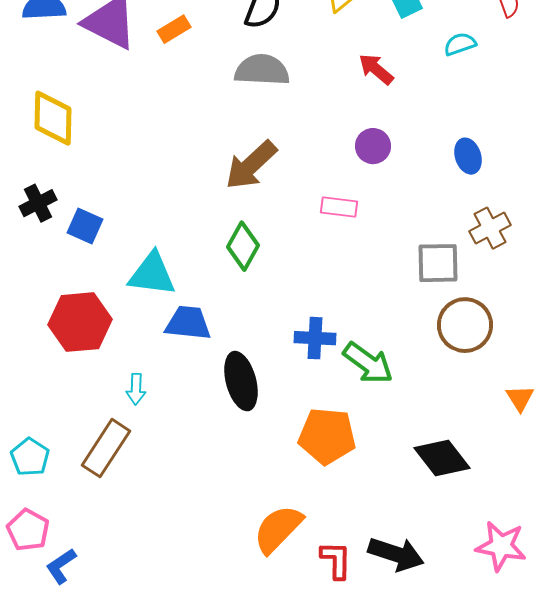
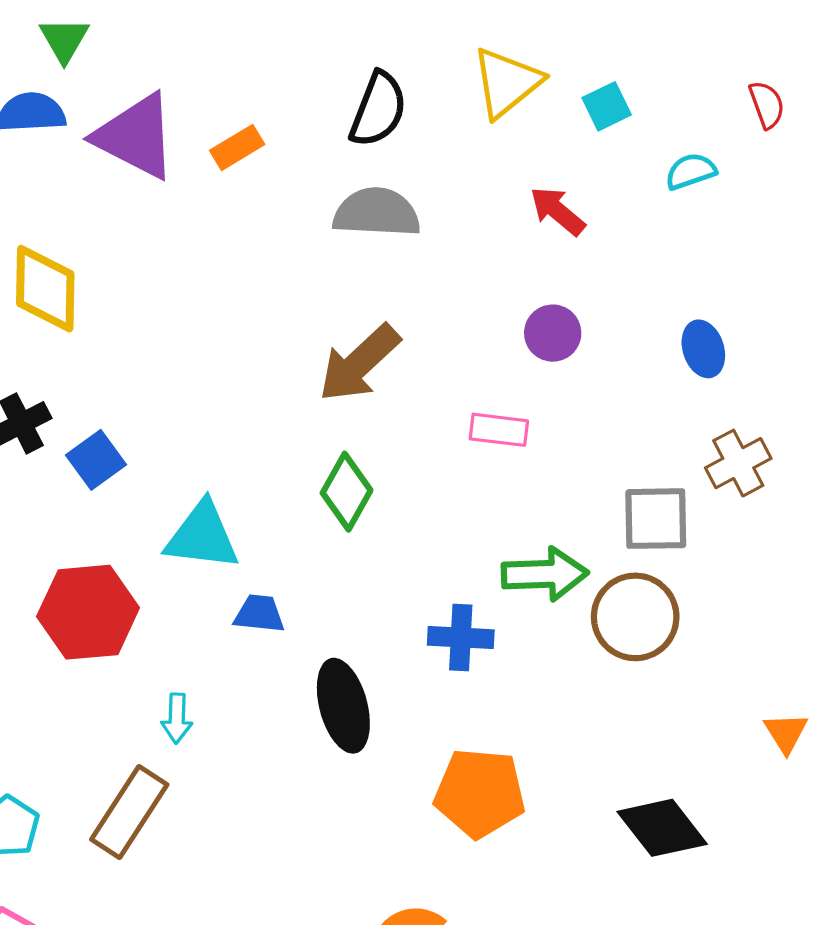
blue square: (85, 226) -> (96, 460), turned 30
blue trapezoid: (188, 323) -> (259, 614), size x0.7
brown circle: (465, 325) -> (635, 617), moved
green arrow: (368, 363) -> (545, 574), moved, turned -38

